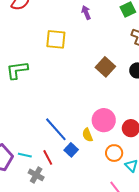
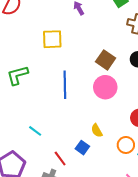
pink circle: (104, 120) -> (105, 87), moved
blue line: (56, 129) -> (65, 85), moved, turned 48
cyan line: (25, 155) -> (35, 131), moved, turned 32

